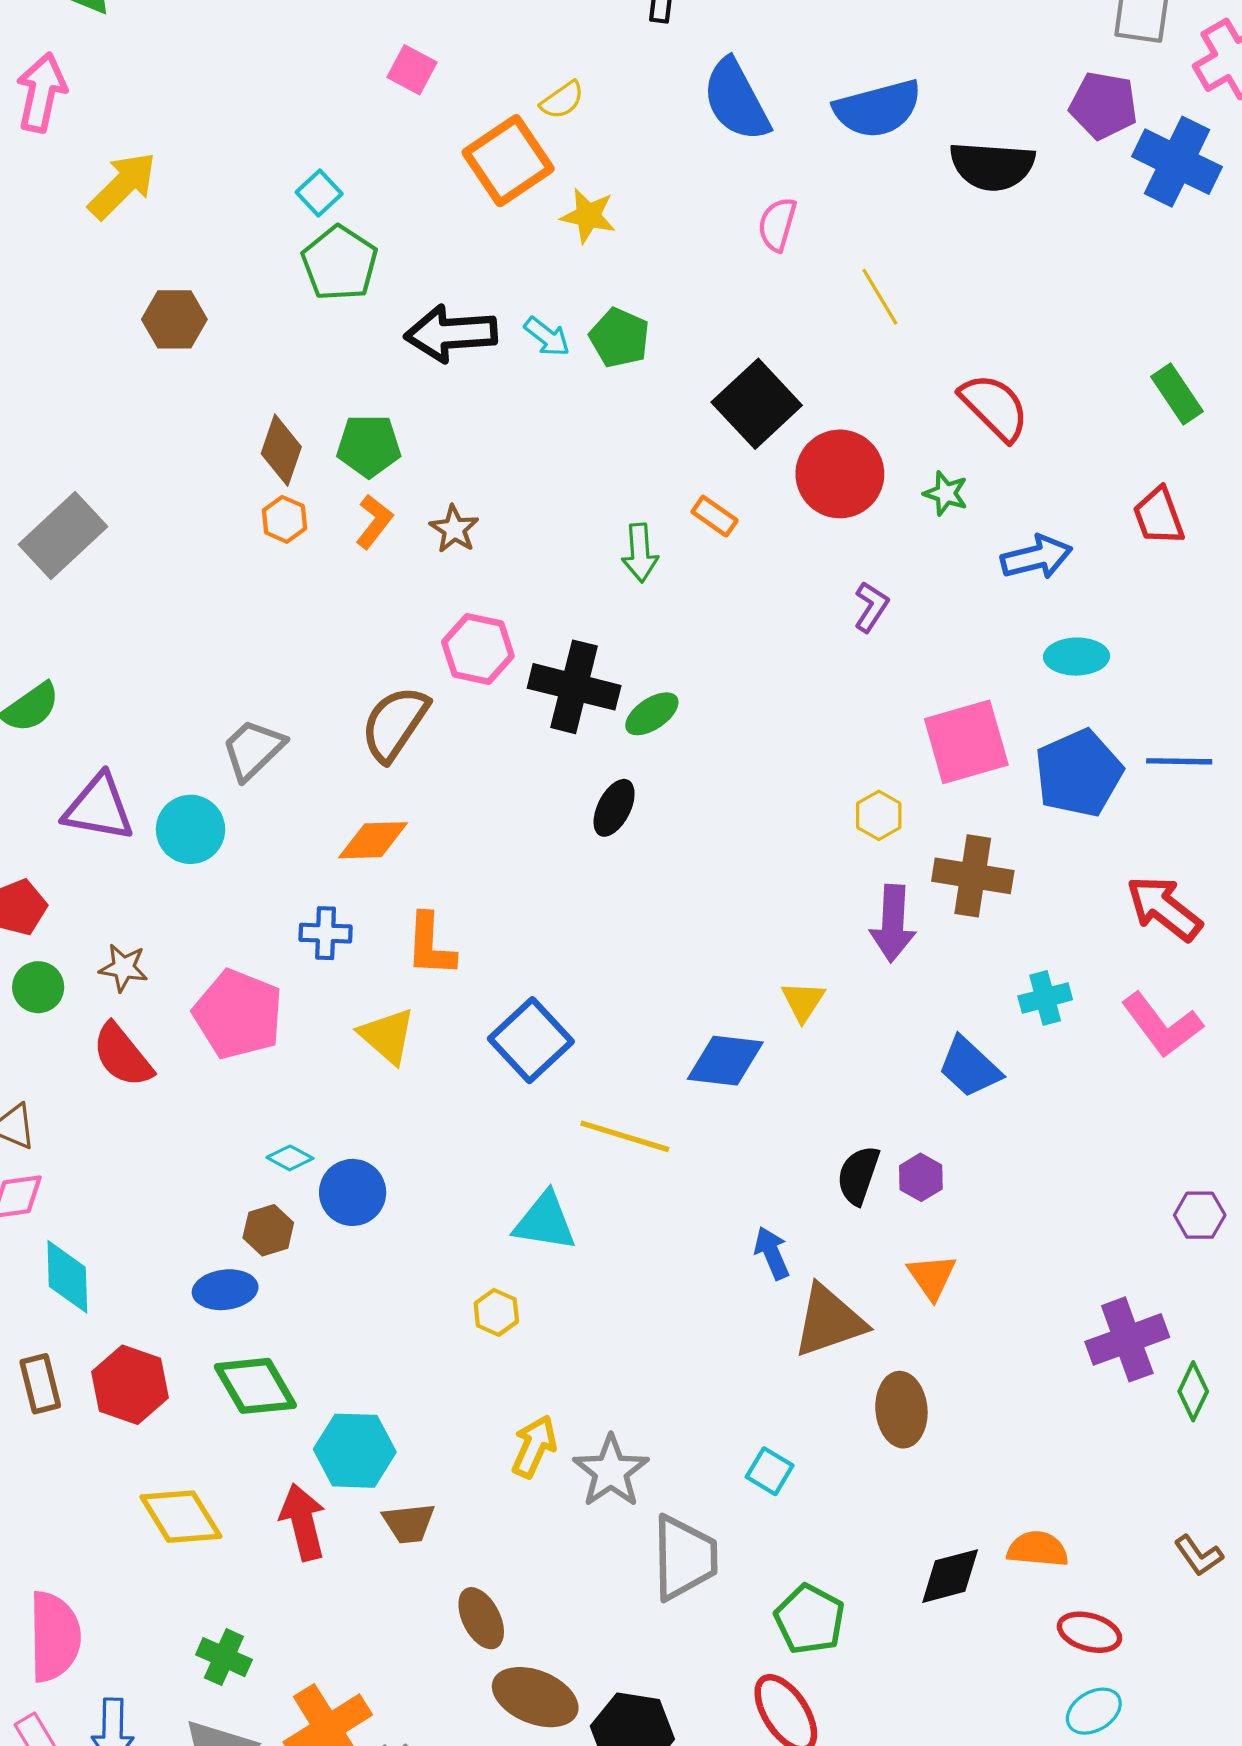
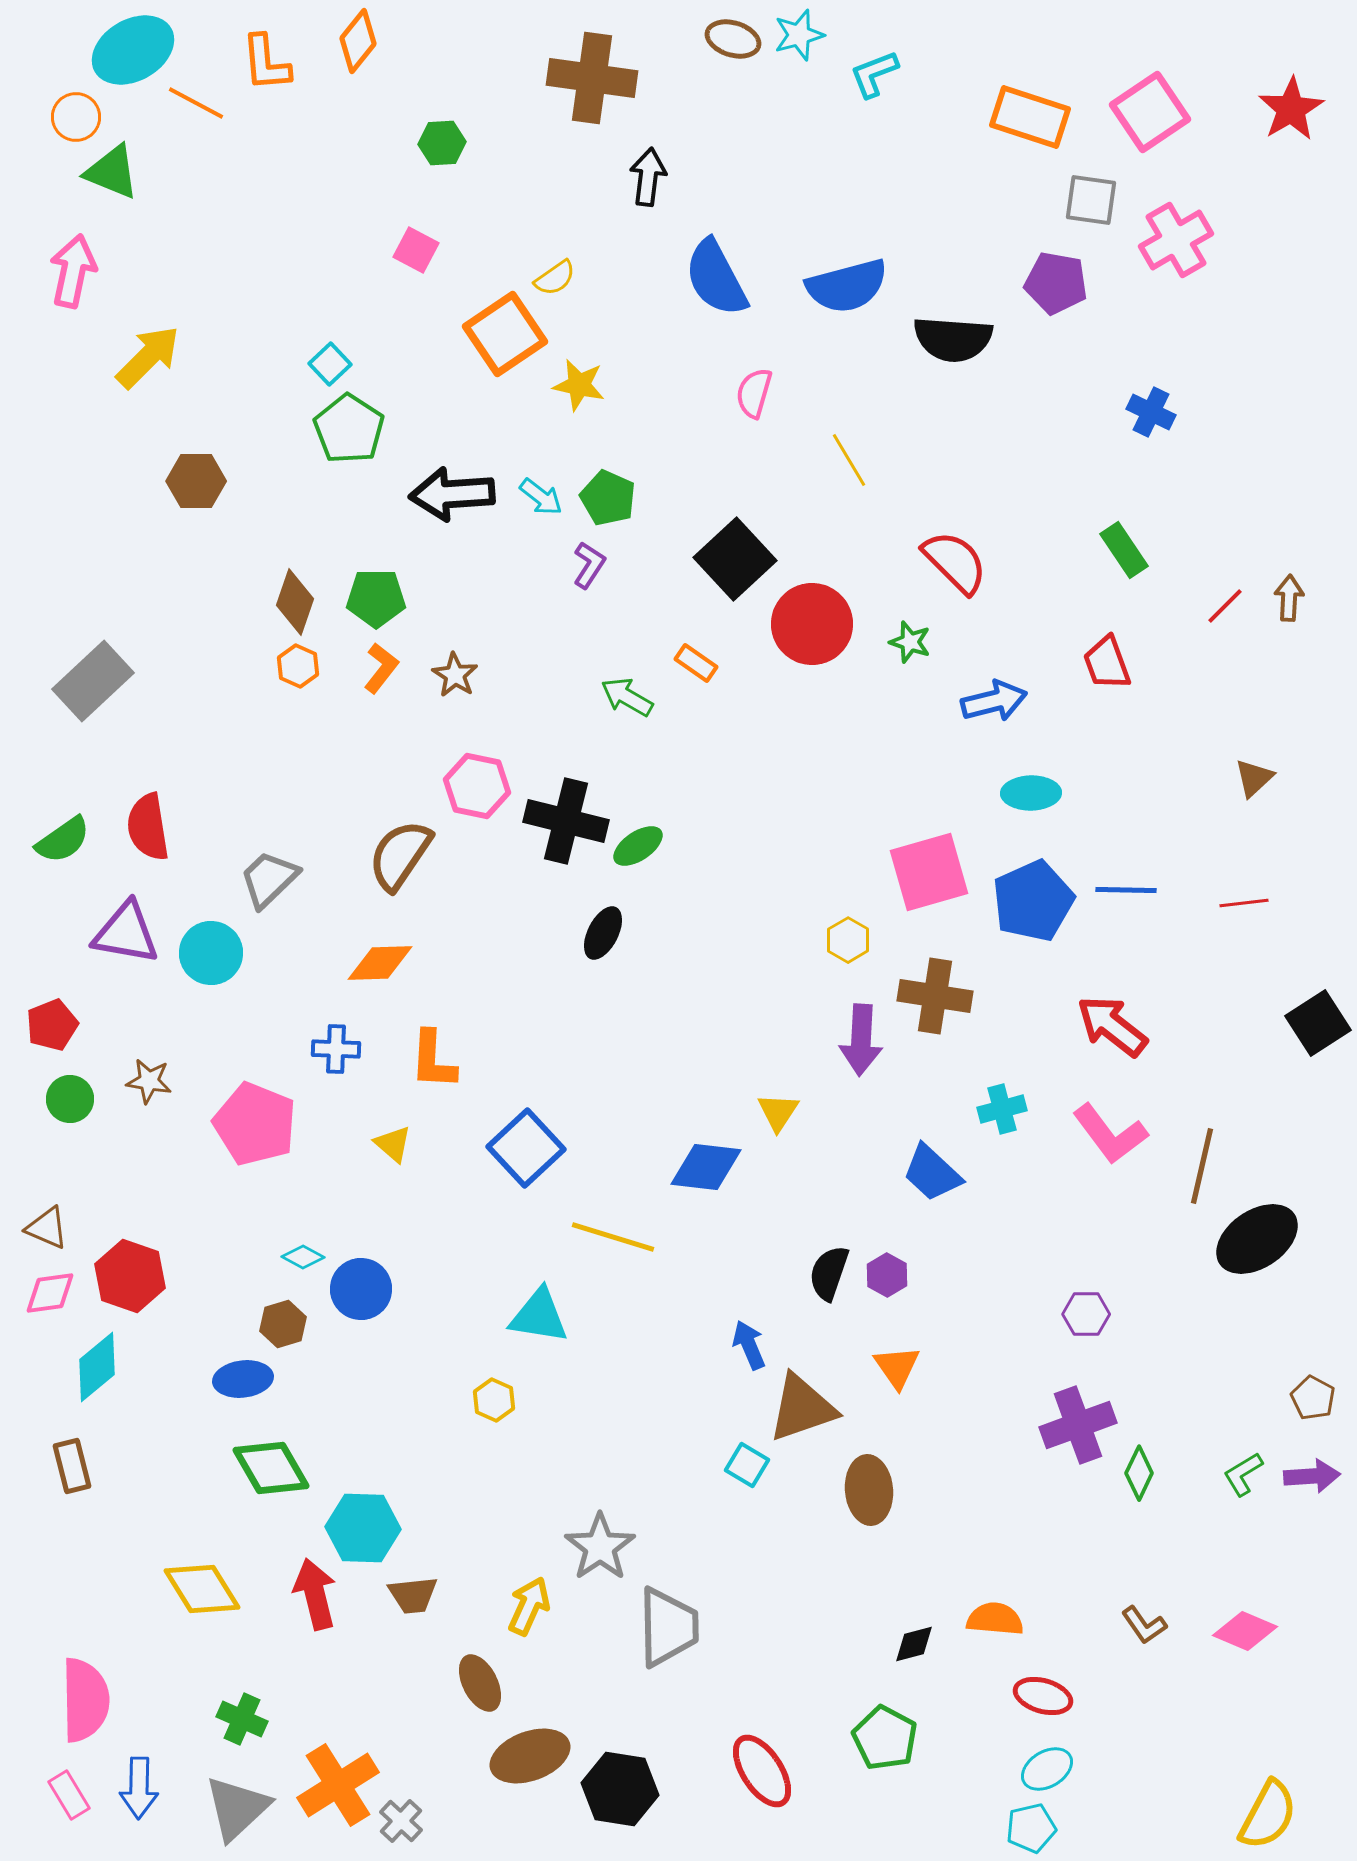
blue cross: (1177, 162) -> (1151, 412), moved, size x0.6
green arrow: (640, 553) -> (627, 697), turned 124
purple L-shape: (871, 607) -> (589, 565), moved
yellow triangle: (387, 1036) -> (393, 1144), size x0.7
red semicircle: (122, 1055) -> (148, 827), moved, turned 30
purple hexagon: (1200, 1215) -> (1086, 1314), moved
cyan diamond: (67, 1277) -> (97, 1367), turned 52
red hexagon: (130, 1385) -> (130, 1276), moved
yellow arrow: (534, 1446) -> (529, 1606), moved
cyan square: (770, 1471) -> (747, 1465), moved
black diamond: (950, 1576) -> (914, 1644), size x0.7
green pentagon: (810, 1619) -> (885, 1738), moved
brown ellipse: (535, 1697) -> (530, 1756), turned -42

